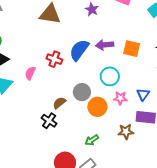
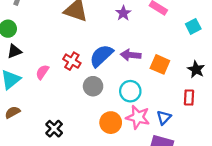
gray circle: (82, 92) -> (93, 86), moved
pink star: (120, 98) -> (138, 117), size x1.5
brown semicircle: (59, 103) -> (12, 112), moved

